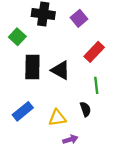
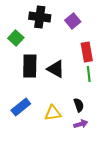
red rectangle: (94, 52) -> (87, 52), turned -54
green line: (96, 85) -> (89, 74), moved
purple arrow: (70, 139) -> (81, 124), moved

